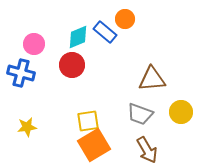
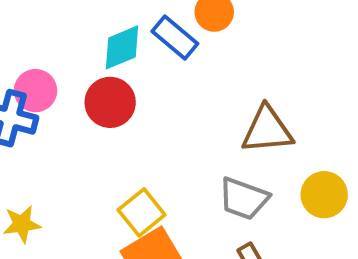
pink circle: (34, 44) -> (36, 91), moved
yellow square: (88, 121) -> (142, 212), turned -30

